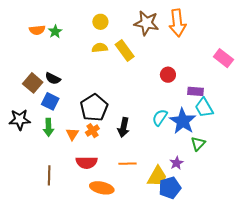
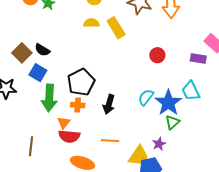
purple rectangle: (196, 91) -> (198, 59), moved
green arrow: (48, 127) -> (49, 98), moved, size x1.5
orange cross: (92, 131) -> (78, 105), turned 32
orange triangle: (72, 134) -> (64, 123), moved
green triangle: (198, 144) -> (172, 122), moved

